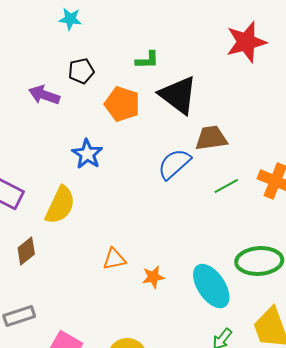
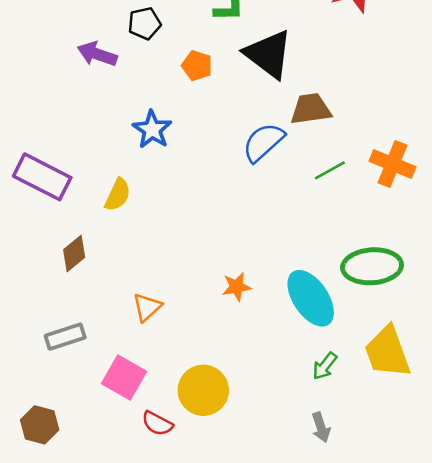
orange pentagon: (122, 104) -> (197, 66), size x0.7
yellow semicircle: (60, 205) -> (118, 195), size x0.7
orange triangle: (114, 259) -> (147, 307), moved, turned -30

